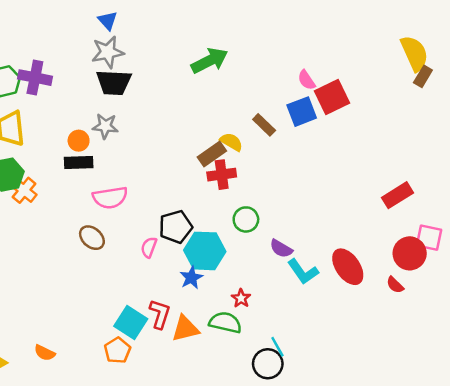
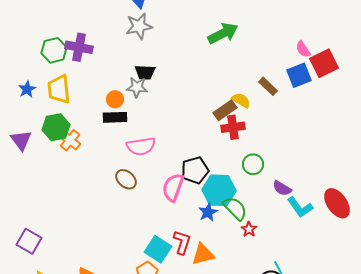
black trapezoid: (114, 82) -> (145, 72), moved, size x0.7
pink semicircle: (149, 247) -> (173, 187), size x1.6
green semicircle: (225, 323) -> (235, 208), moved, turned 32

